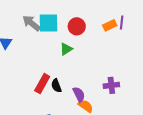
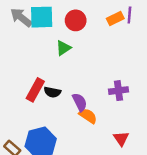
black semicircle: (56, 86) -> (52, 92), turned -56

